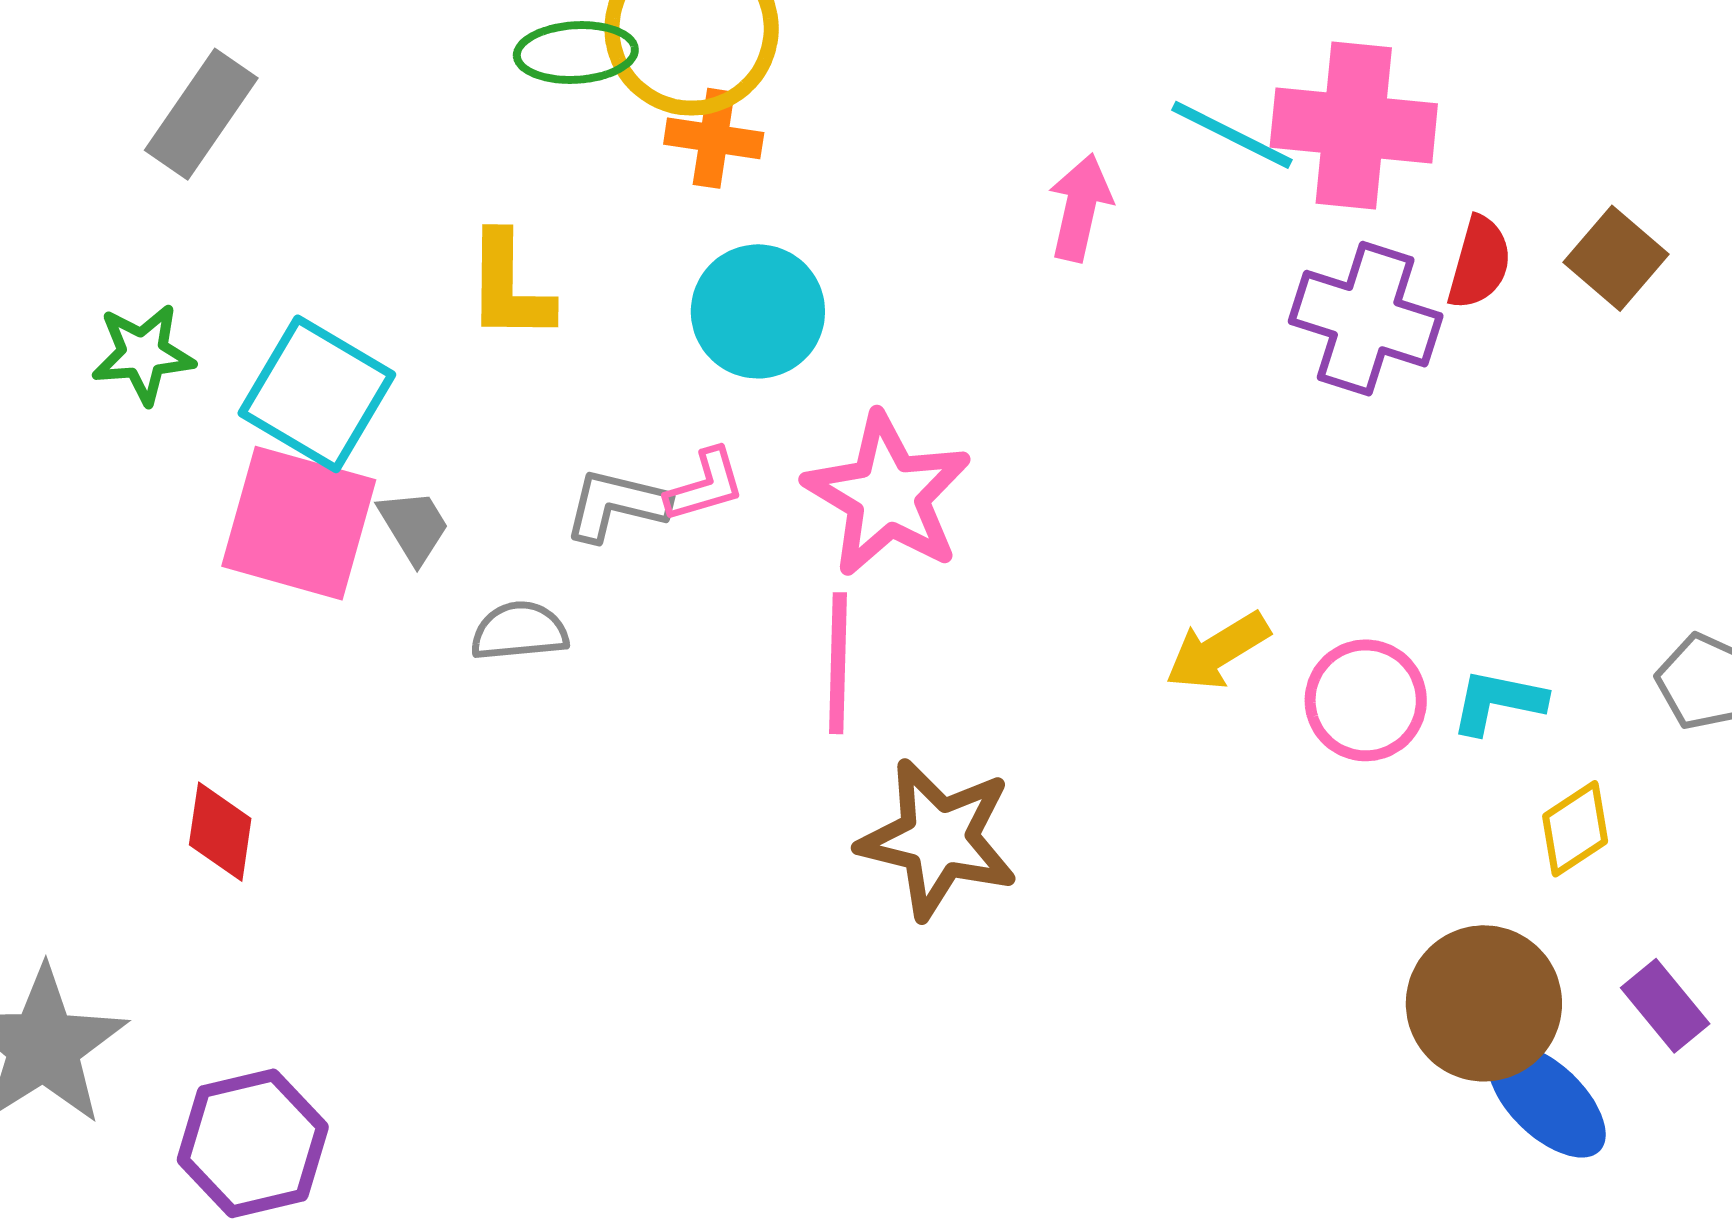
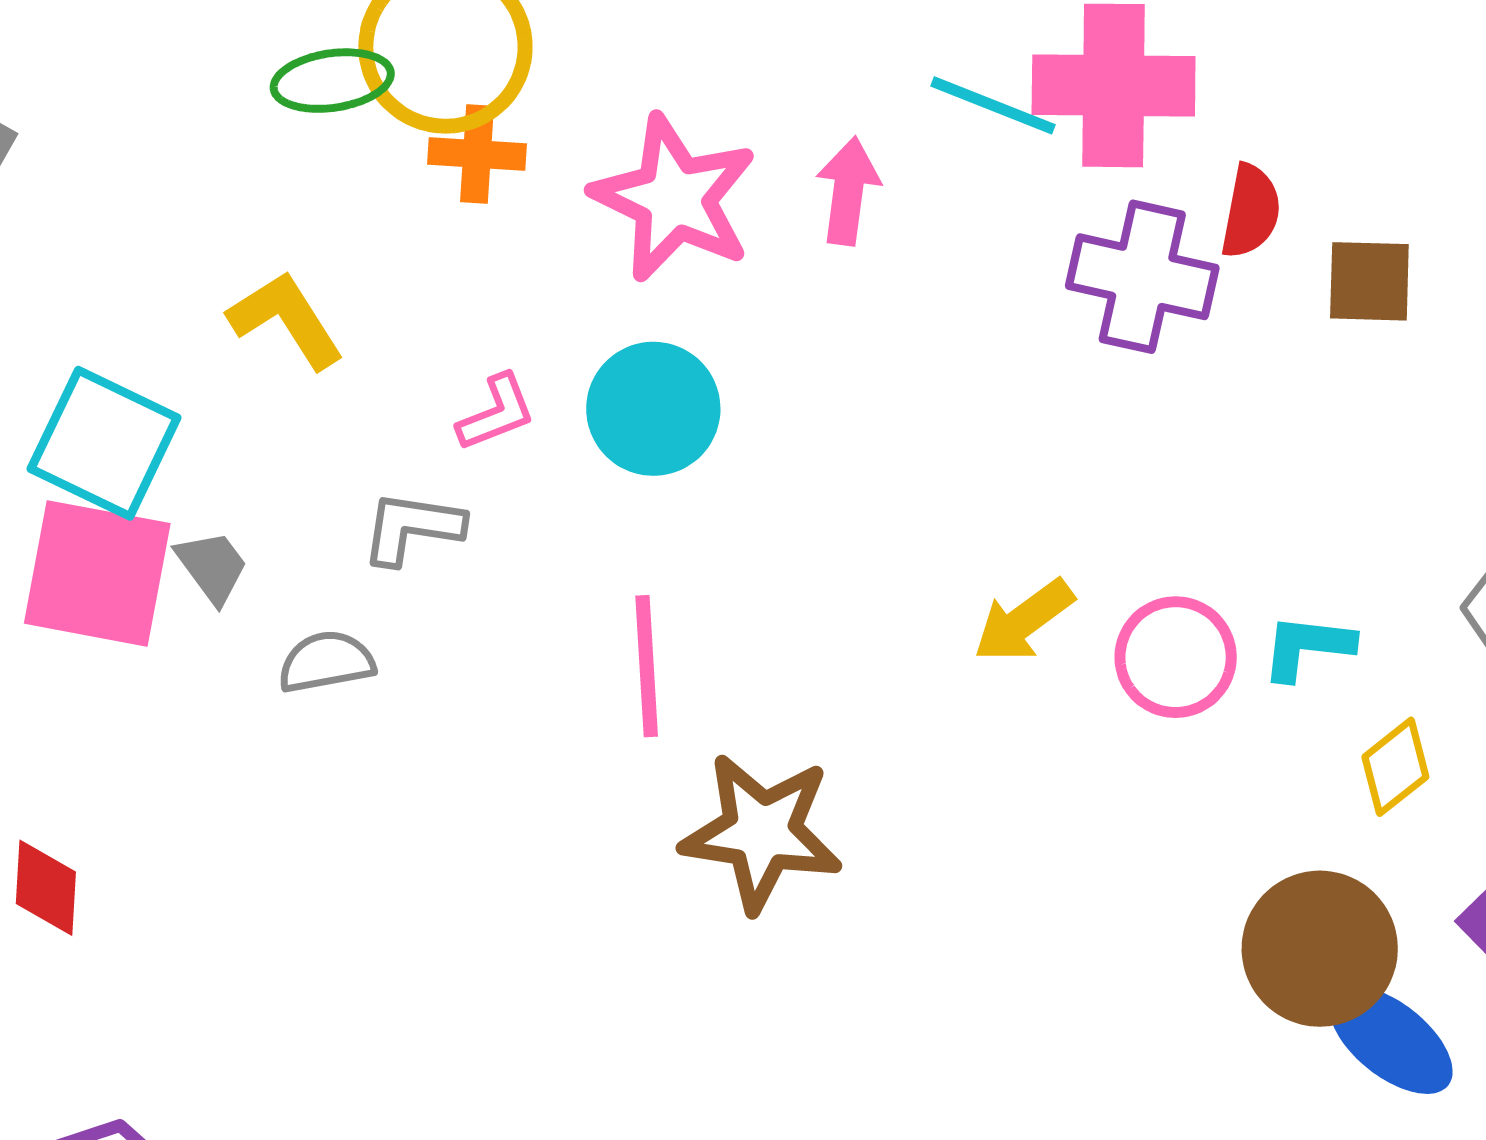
brown square: (1616, 258) -> (1369, 281), moved, turned -34
yellow L-shape: (509, 287) -> (286, 320), turned 152
cyan circle: (758, 311) -> (653, 409), moved
pink L-shape: (705, 485) -> (496, 413), moved
pink star: (888, 495) -> (674, 198), moved

